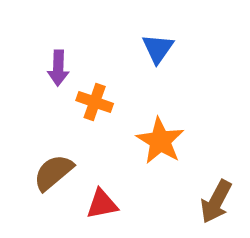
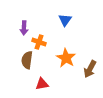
brown semicircle: (53, 172) -> (27, 60), moved, turned -42
brown arrow: (216, 202) -> (90, 69), moved

